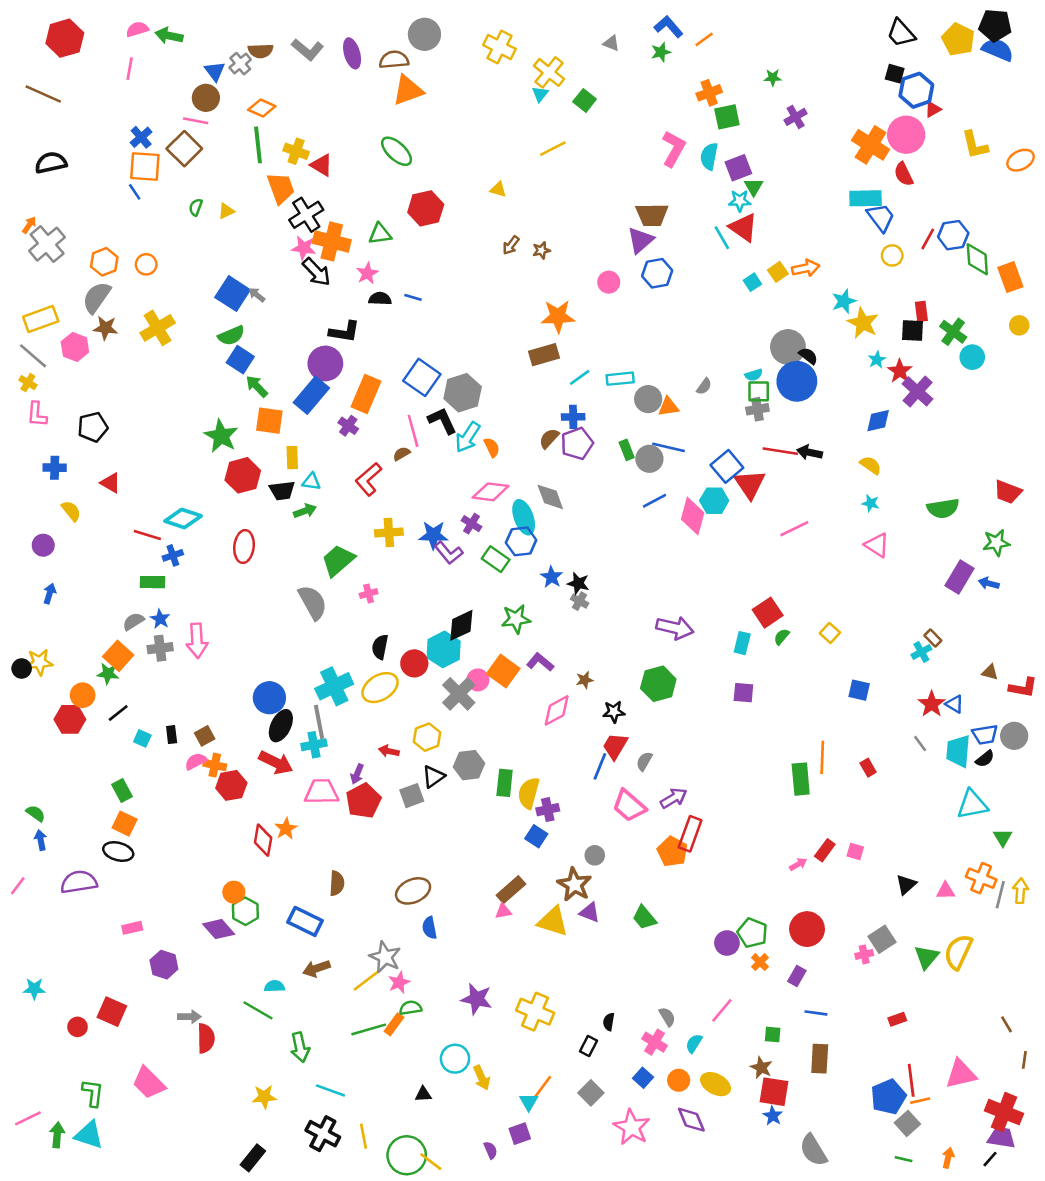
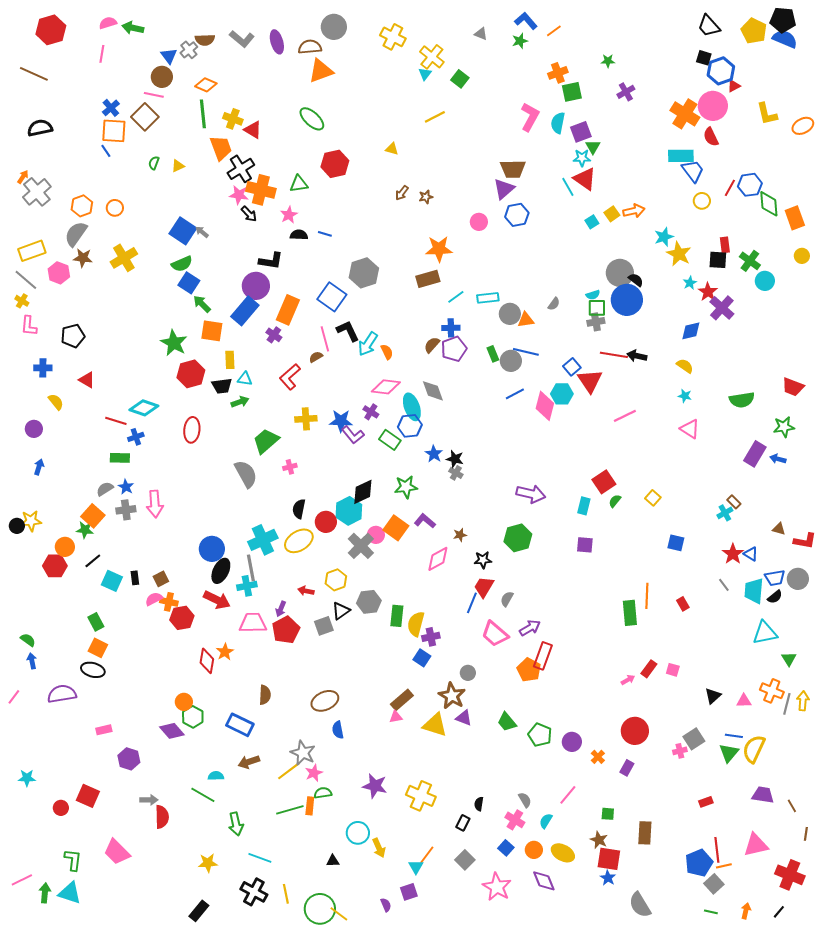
black arrow: (316, 272) -> (249, 214), size x0.7
gray hexagon: (463, 393) -> (364, 273), moved
blue square: (727, 466) -> (572, 367), size x0.7
cyan square: (142, 738) -> (112, 581), size x1.5
green pentagon: (752, 933) -> (540, 735), moved
blue line: (816, 1013) -> (734, 736), moved
orange rectangle: (394, 1024) -> (310, 806), turned -30
purple trapezoid: (1001, 1137) -> (763, 795), moved

